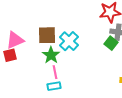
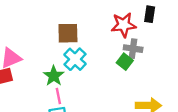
brown square: (47, 35) -> (68, 33), moved

